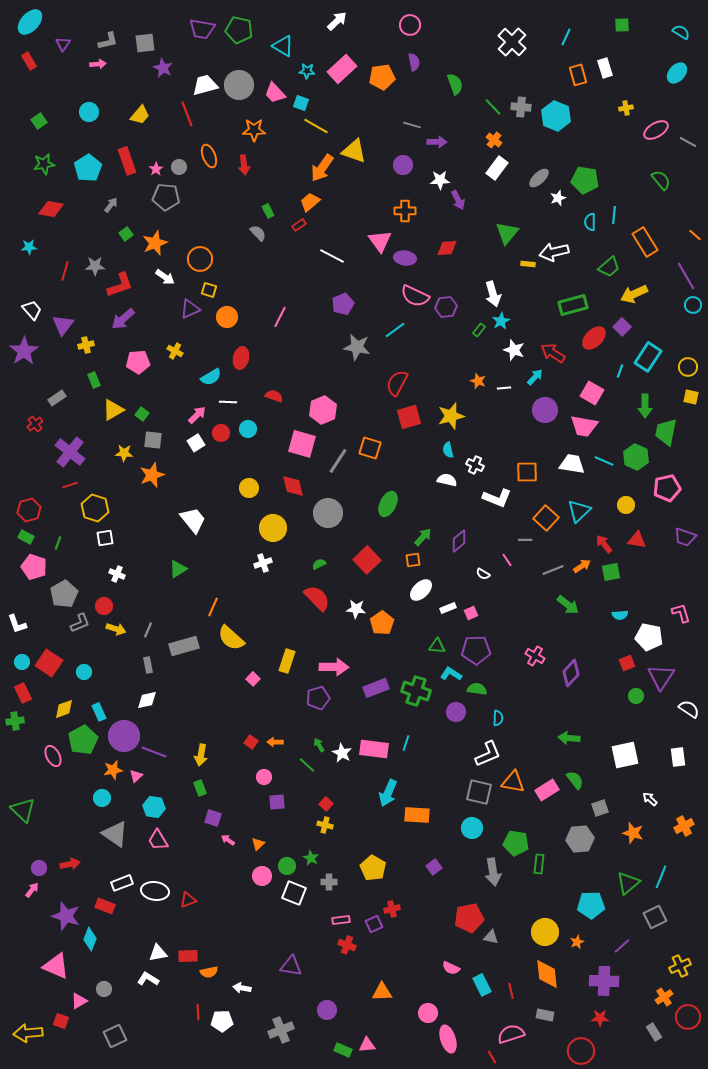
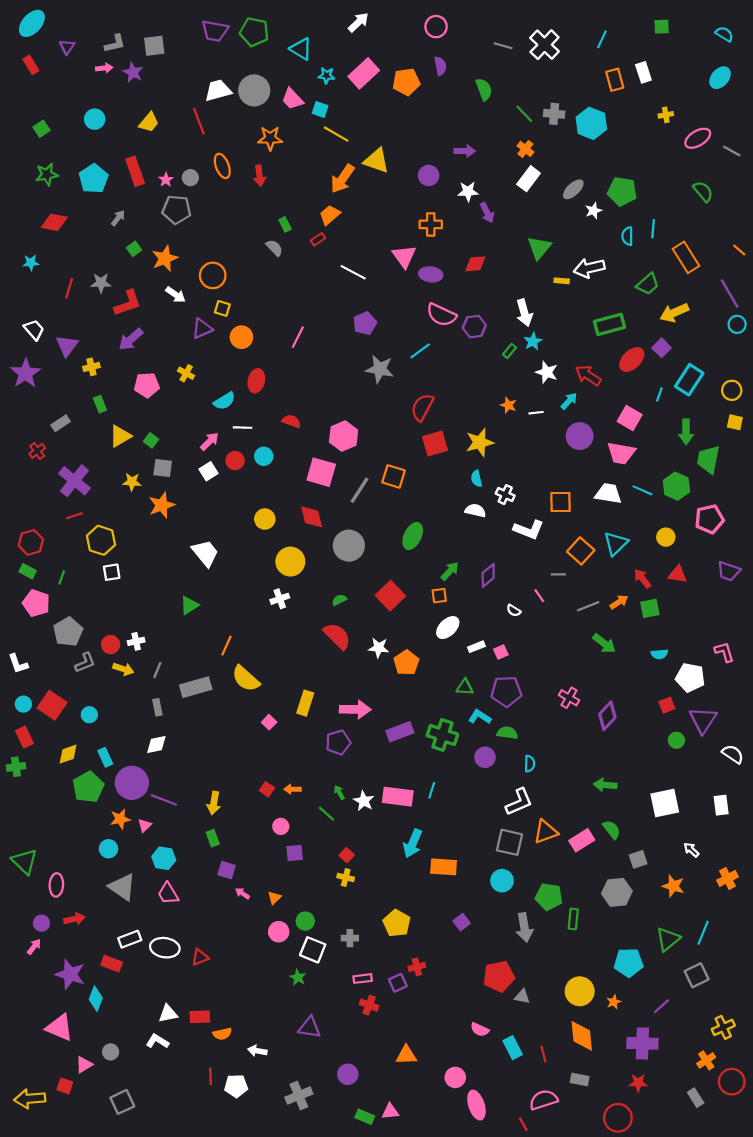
purple star: (163, 68) -> (133, 72), moved
gray line: (412, 125) -> (503, 46), moved
white cross: (117, 574) -> (136, 641), moved, turned -35
pink ellipse: (53, 756) -> (56, 885), moved, turned 30
orange triangle: (513, 782) -> (546, 832), turned -30
green star: (311, 858) -> (298, 977), moved

